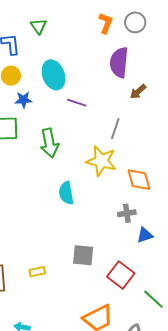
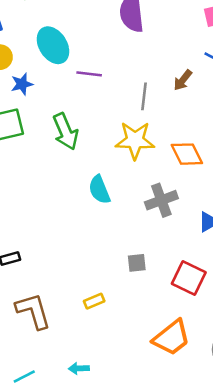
brown arrow: (138, 92) -> (183, 80), moved
gray cross: (127, 213) -> (161, 200), moved, size x1.4
gray square: (83, 255) -> (137, 263), size x0.7
yellow rectangle: (37, 272) -> (94, 301), moved

